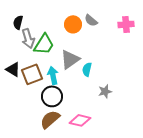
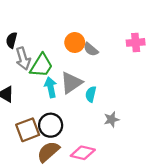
gray semicircle: (91, 20) -> (91, 49), moved
brown square: (32, 74) -> (28, 130), moved
cyan arrow: (53, 75) -> (51, 87), moved

